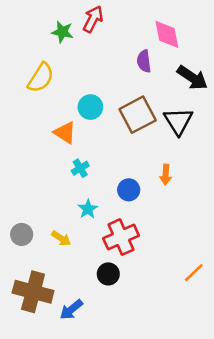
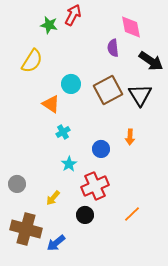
yellow arrow: (61, 238) -> (53, 198), moved, turned 98
orange line: (194, 273) -> (132, 214), moved

